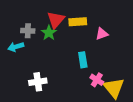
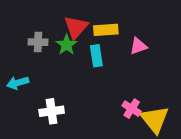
cyan arrow: (16, 47) -> (18, 83), moved
cyan rectangle: (83, 60) -> (96, 56), moved

